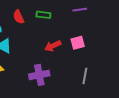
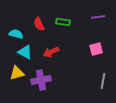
red arrow: (53, 46) -> (51, 52), moved
purple cross: (39, 75) -> (41, 80), moved

